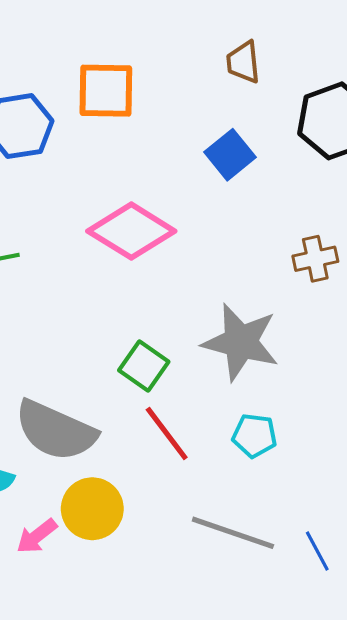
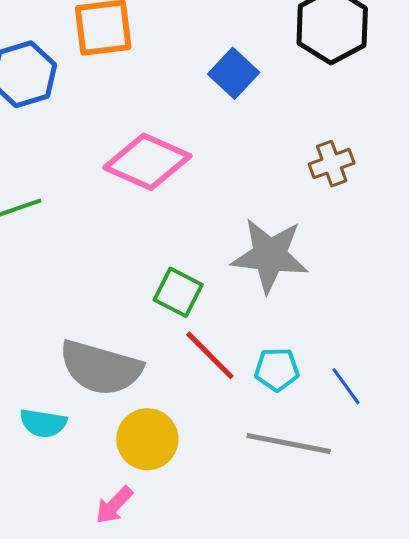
cyan pentagon: (255, 436) -> (277, 369), moved
pink arrow: (37, 536) -> (114, 505), moved
blue line: (317, 551) -> (346, 386), moved

